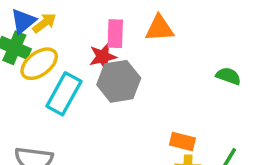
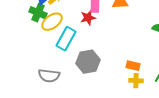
gray hexagon: (119, 81) -> (88, 62), moved

